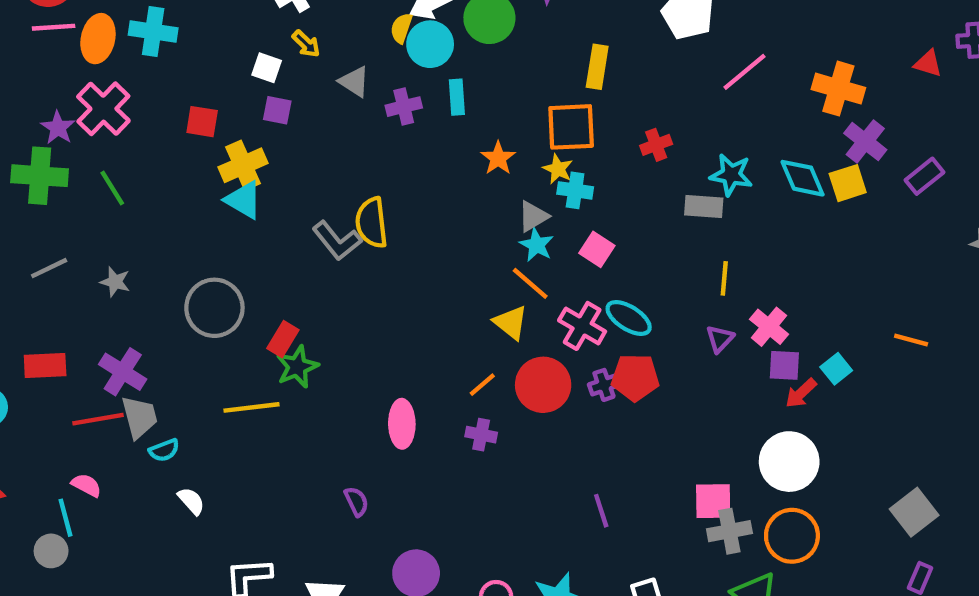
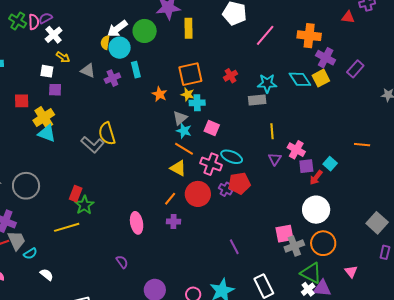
yellow rectangle: (597, 67) -> (188, 28), moved
gray circle: (214, 308) -> (26, 186), moved
purple cross: (604, 385) -> (226, 189), turned -32

